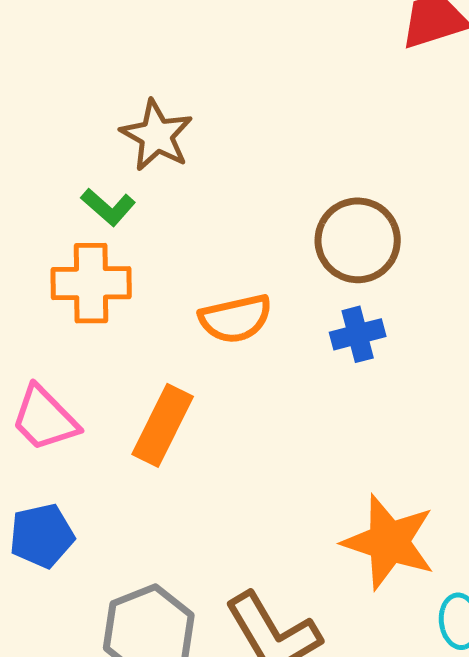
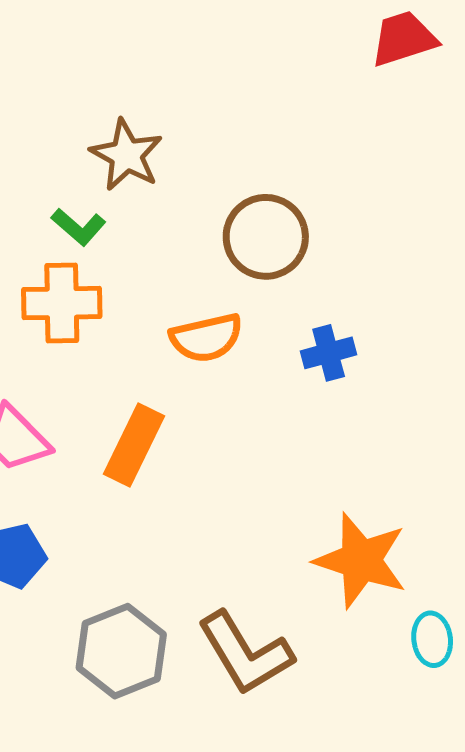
brown circle: (358, 240) -> (266, 237), moved

